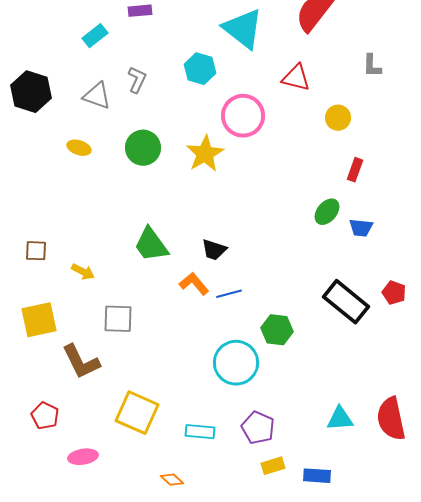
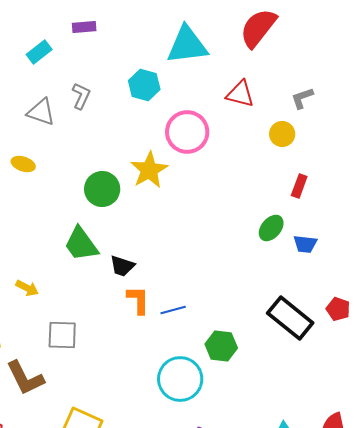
cyan triangle: (243, 29) -> (187, 45), turned -45
gray L-shape: (372, 66) -> (302, 98), moved, turned 70
green circle: (143, 148) -> (102, 189), moved
green trapezoid: (151, 245) -> (81, 244), moved
black trapezoid: (214, 250) -> (122, 266), moved
orange L-shape: (194, 284) -> (138, 300), turned 40

